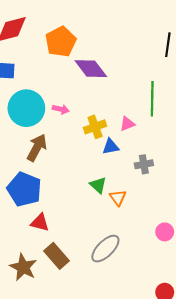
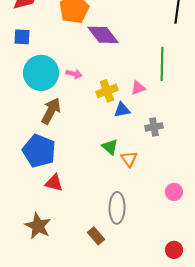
gray ellipse: (105, 249) -> (117, 208), turned -44
brown rectangle: (57, 256) -> (96, 236), moved, size x0.7

